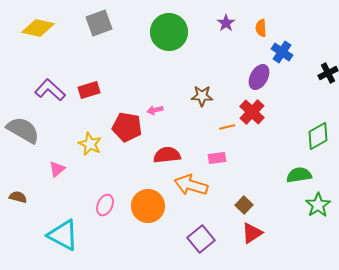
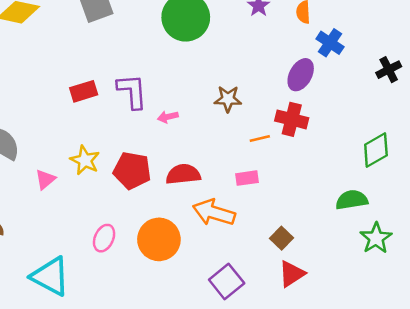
purple L-shape: (50, 90) -> (132, 91), moved, turned 44
red cross: (252, 112) -> (292, 119), turned -30
red pentagon: (127, 127) -> (132, 170), moved
pink triangle: (57, 169) -> (45, 179), moved

